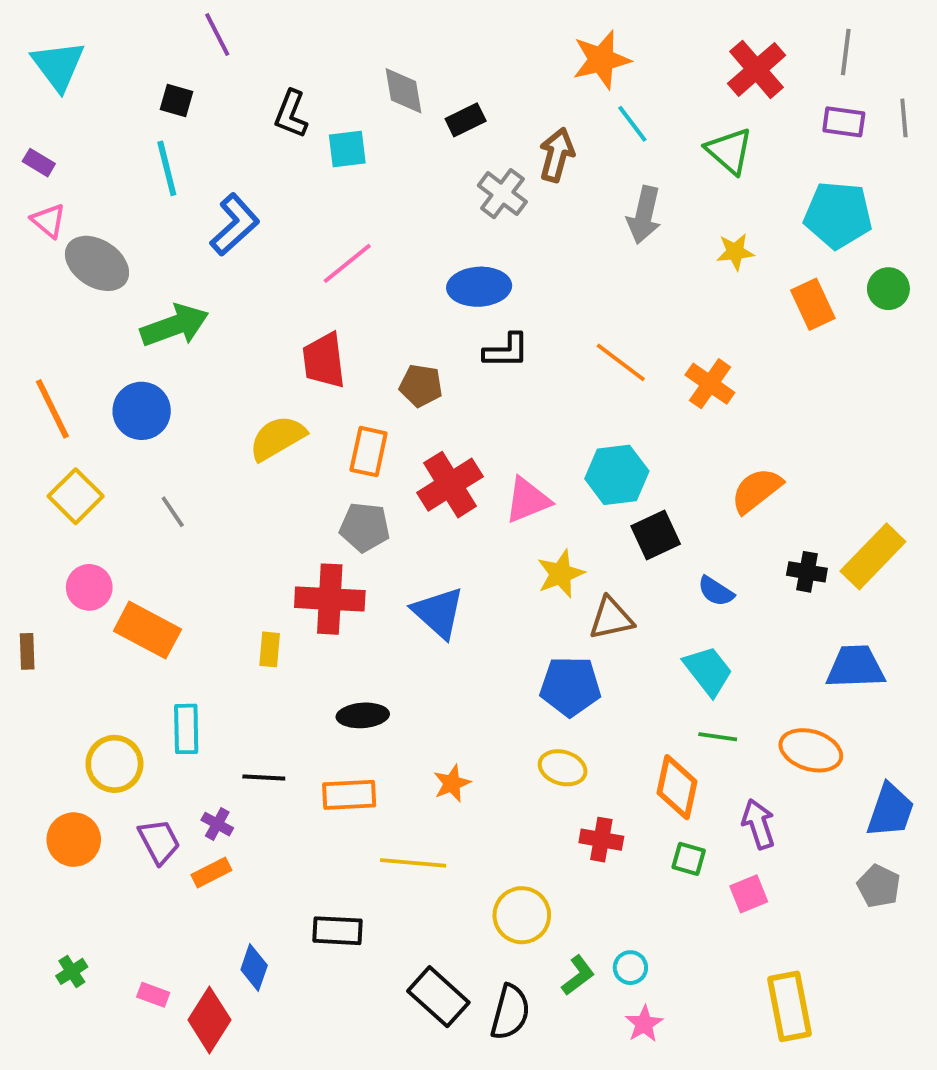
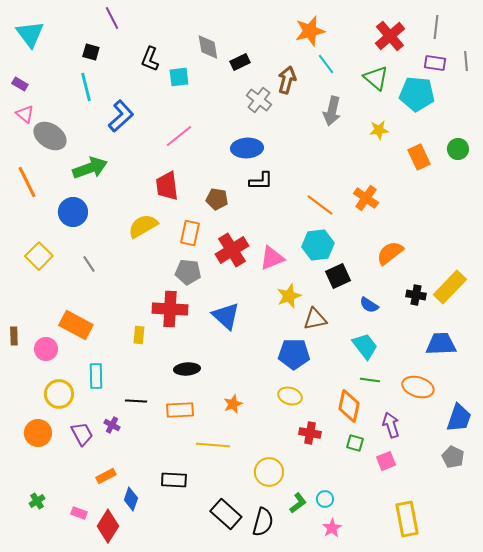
cyan pentagon: (838, 215) -> (417, 94), moved
orange line: (621, 362) -> (320, 205), moved
orange line: (52, 409) -> (27, 182), moved
pink circle: (89, 587) -> (46, 349), moved
orange rectangle: (211, 873) -> (106, 476), moved

